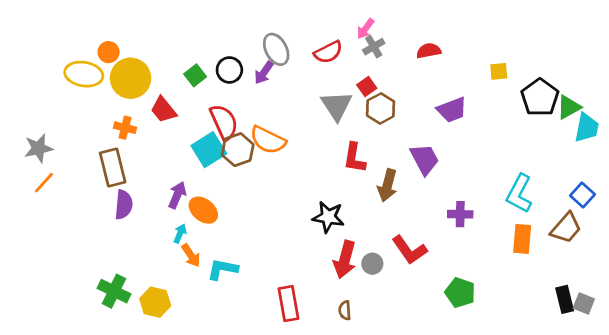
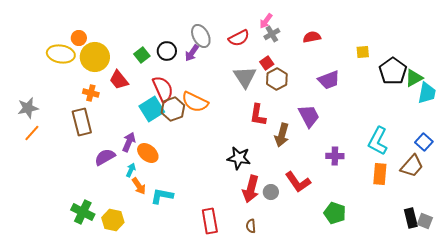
purple semicircle: (124, 205) -> (105, 157), moved, turned -125

